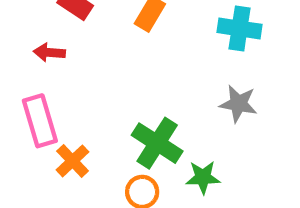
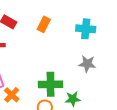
green cross: (157, 143) -> (51, 84), turned -30

